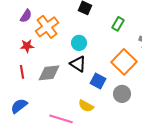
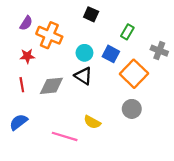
orange cross: (47, 27) -> (49, 35), turned -30
blue square: (98, 81) -> (111, 54), moved

